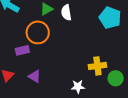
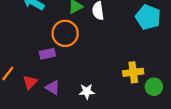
purple triangle: (35, 76) -> (53, 88), moved
white star: (78, 87) -> (87, 91), moved

